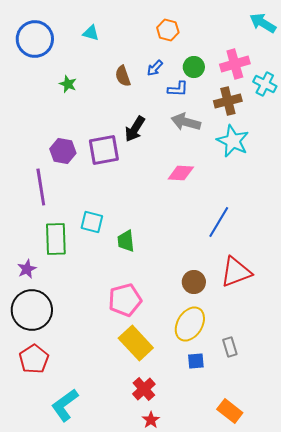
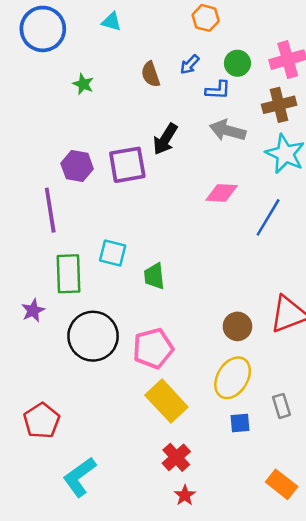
blue line: (219, 222) -> (268, 217), moved
black circle: (32, 310) -> (93, 336), moved

